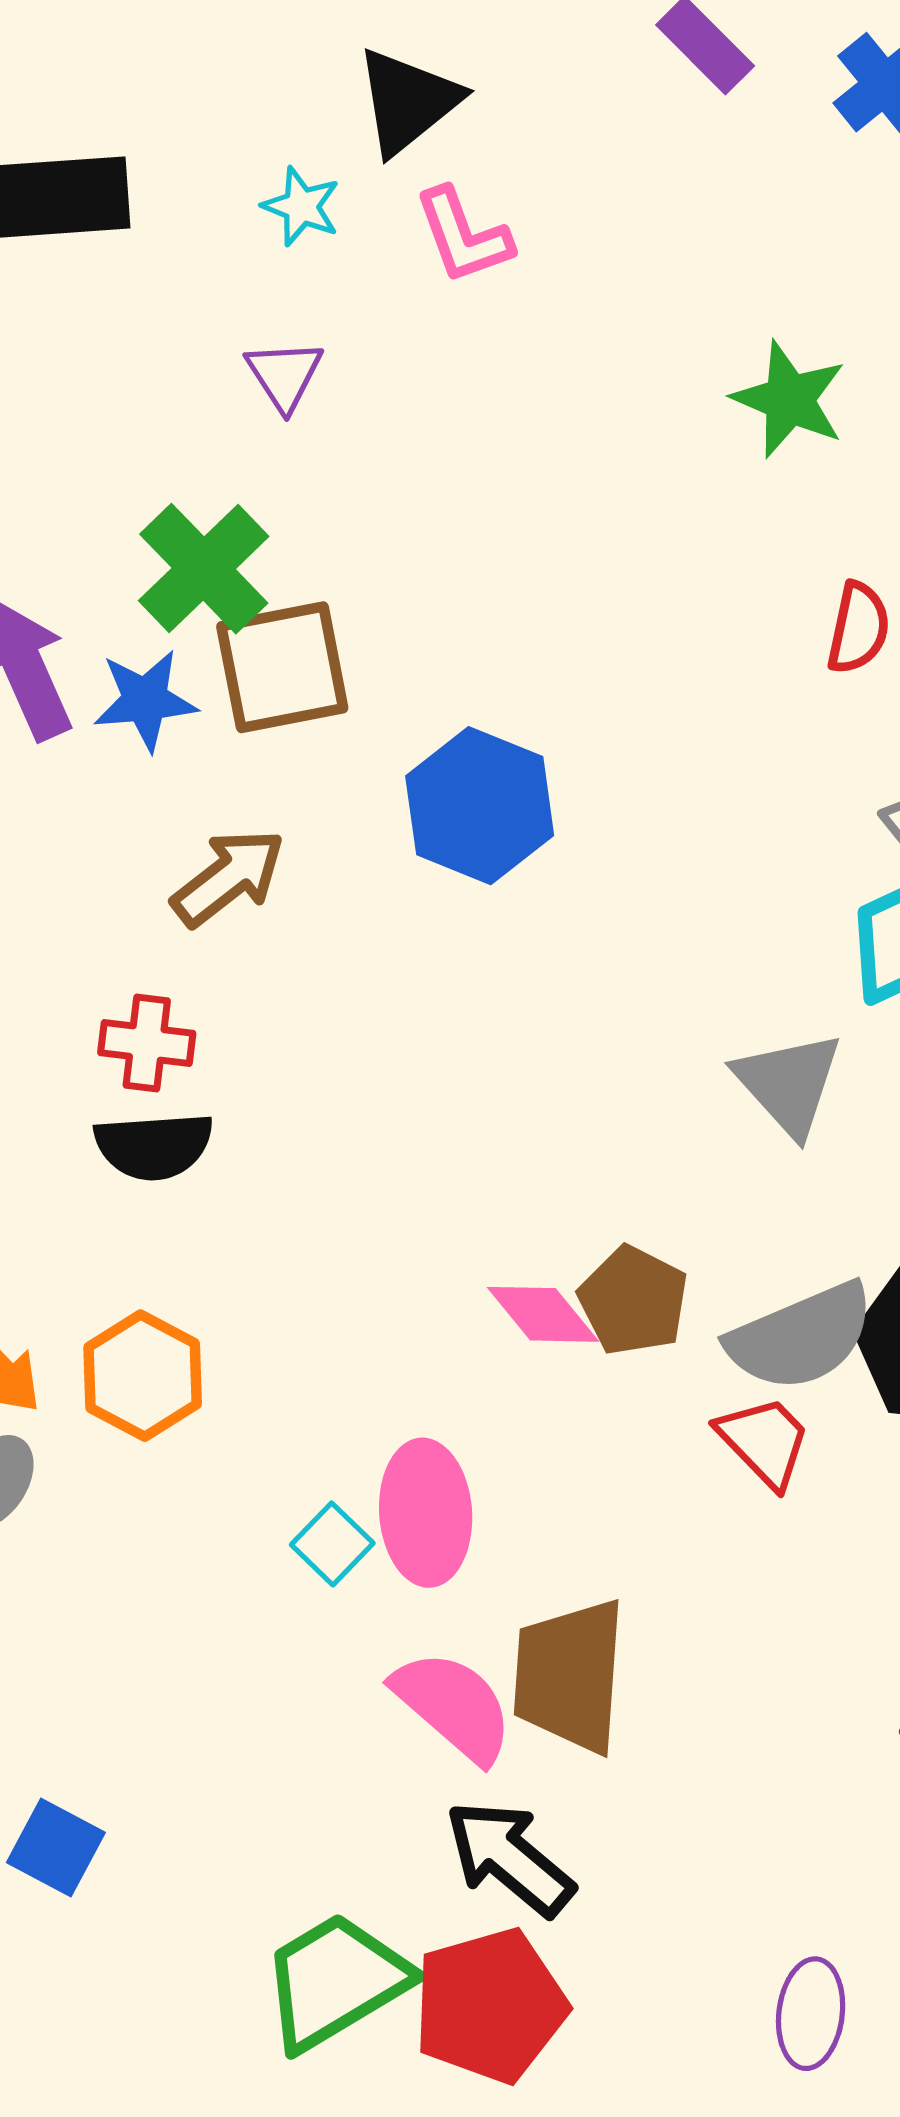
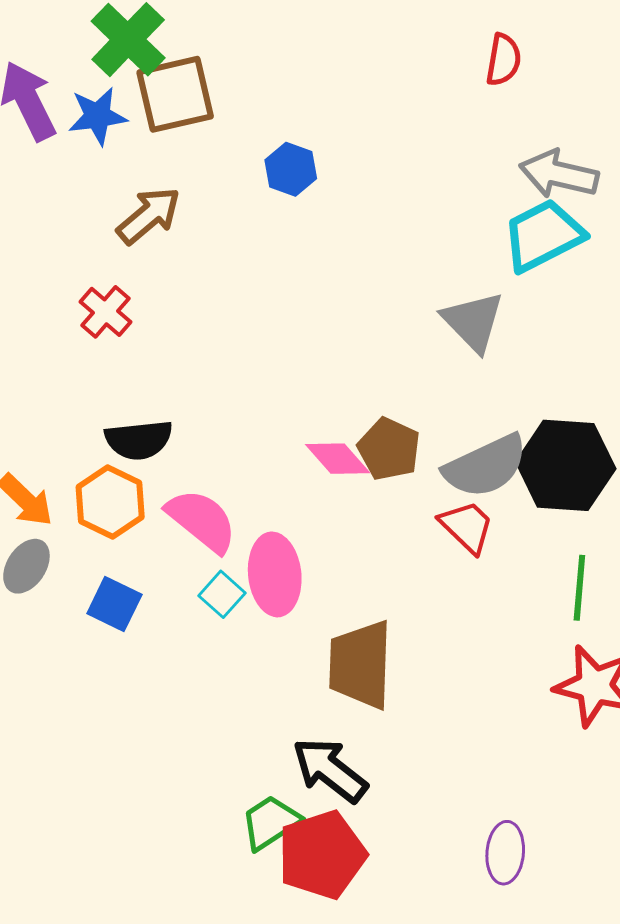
blue hexagon: (480, 806) -> (291, 169), size x0.6
red cross: (147, 1043) -> (106, 312), turned 36
black semicircle: (154, 1146) -> (139, 440), moved
pink semicircle: (453, 1706) -> (202, 521), moved
blue square: (56, 1848) -> (114, 604), moved
green trapezoid: (335, 1981) -> (270, 822), moved, size x0.7

